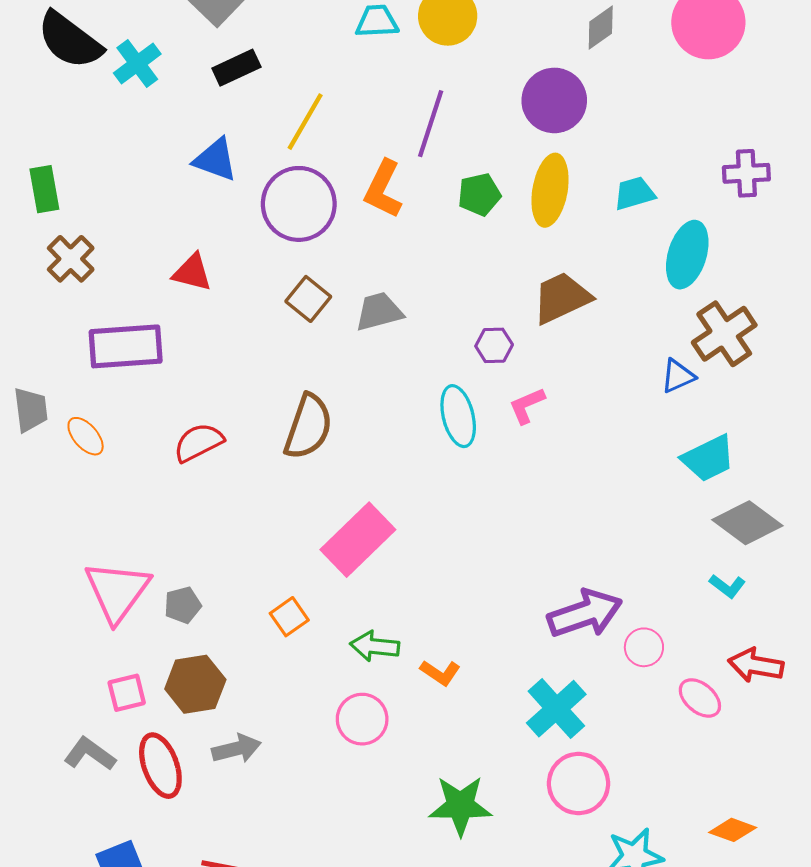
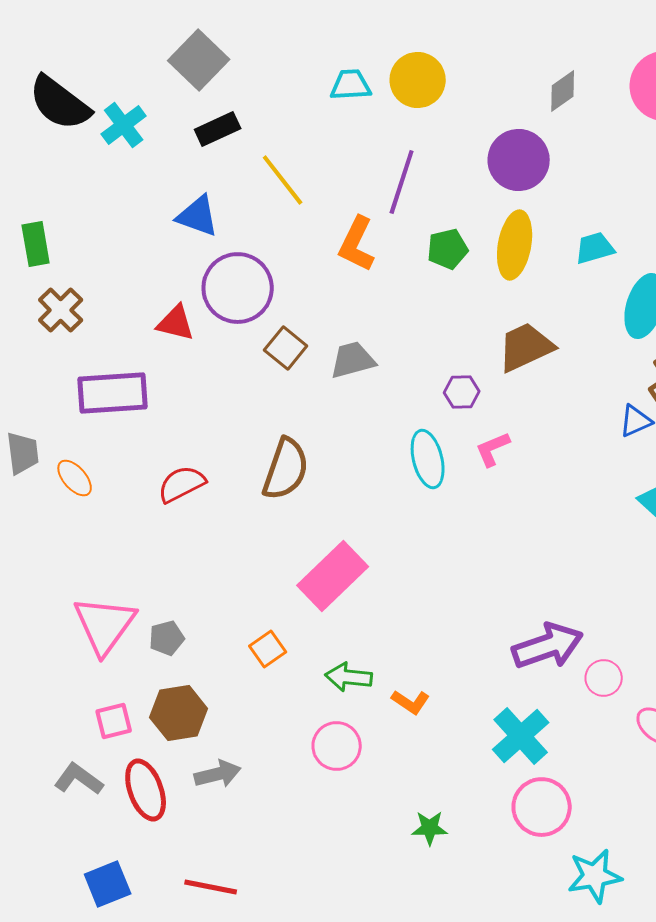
yellow line: (305, 122) -> (283, 180), turned -68
purple circle: (299, 204) -> (238, 288), moved
green star: (460, 806) -> (430, 828), size x0.6

